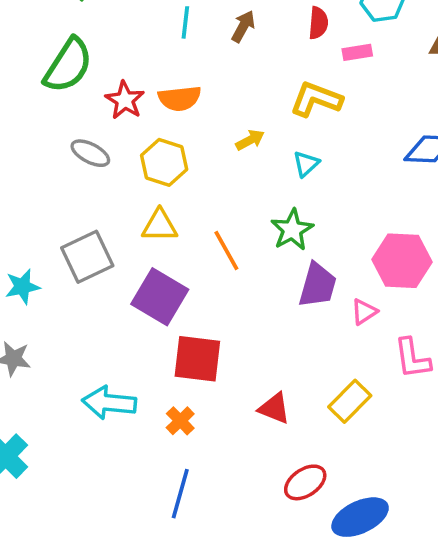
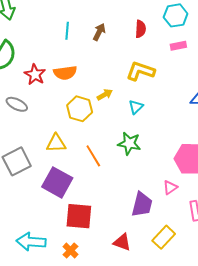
pink rectangle: (357, 52) -> (178, 46), moved
yellow hexagon: (164, 162) -> (80, 109), moved
green star: (292, 230) -> (129, 143), turned -30
purple trapezoid: (318, 285) -> (142, 205), moved

